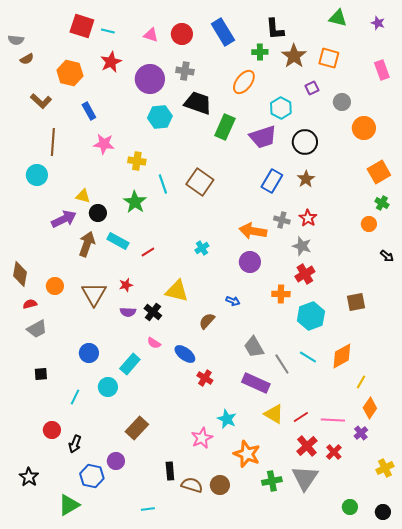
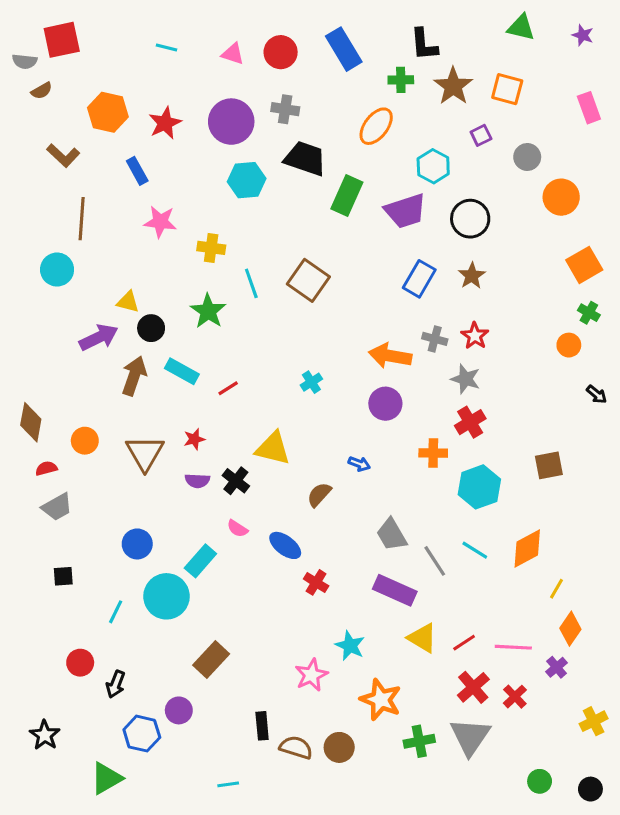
red square: (82, 26) -> (62, 40), moved, turned -30
red star: (111, 62) -> (165, 123), moved
cyan circle: (108, 387) -> (166, 596), size x1.5

